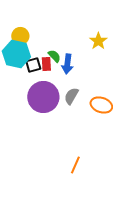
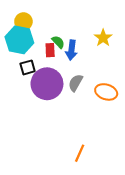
yellow star: (98, 41) -> (103, 38), moved
black square: (33, 65) -> (28, 67), moved

